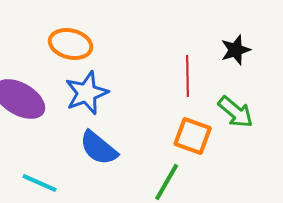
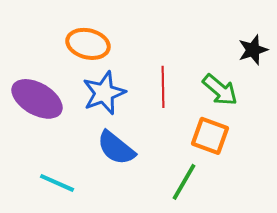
red line: (188, 76) -> (163, 87), moved
green arrow: (236, 112) -> (220, 90), moved

